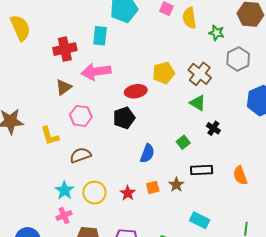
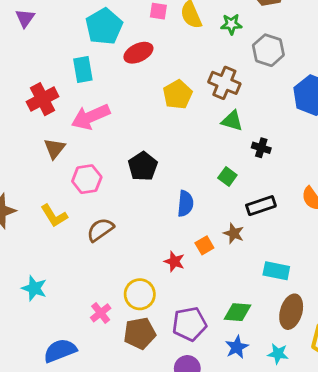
red ellipse: (136, 91) -> (138, 53), moved
cyan star: (64, 190) -> (34, 288), moved
yellow circle: (94, 193) -> (140, 294), moved

